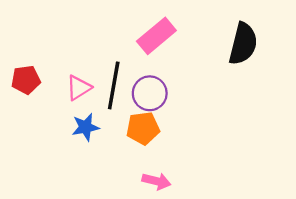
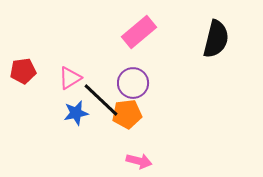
black line: (114, 85) -> (101, 100), moved, turned -57

